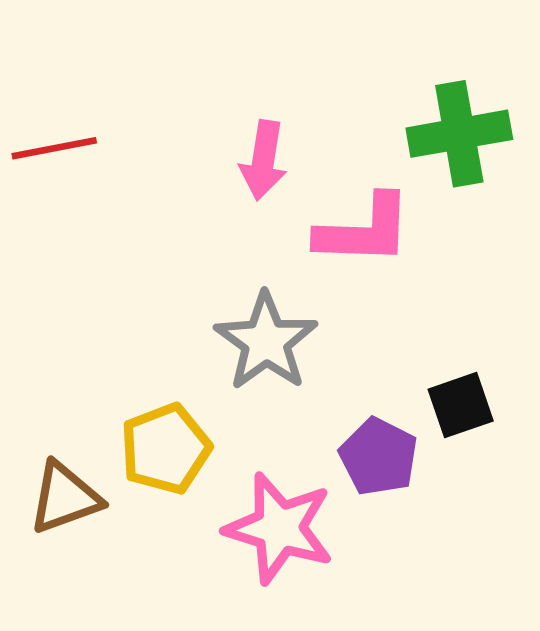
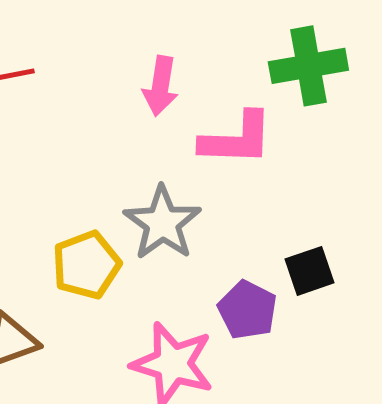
yellow pentagon: (165, 449) -> (86, 265), moved

